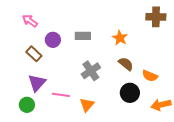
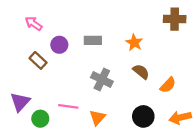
gray cross: (91, 71) -> (102, 79), turned -30
orange semicircle: (150, 76) -> (168, 85), turned -70
purple triangle: (37, 83) -> (20, 102), moved
black circle: (130, 93) -> (143, 116), moved
green circle: (27, 105) -> (40, 119), moved

